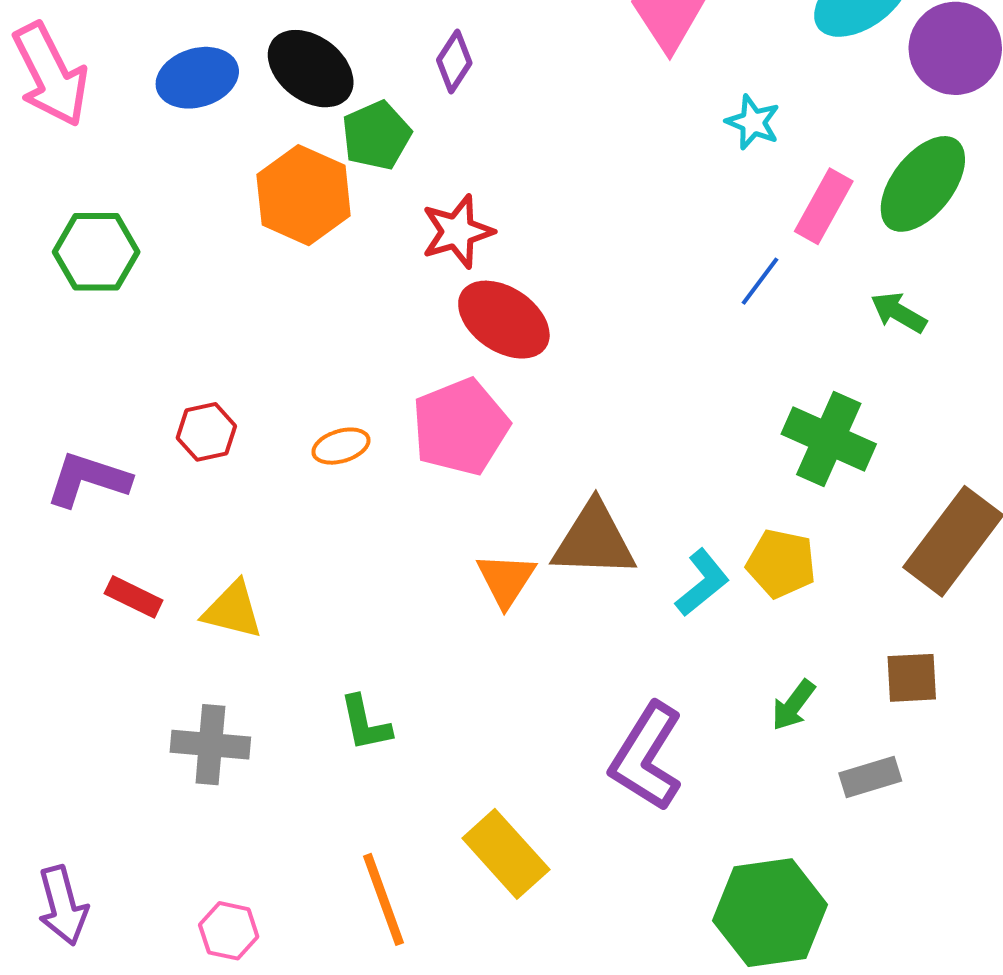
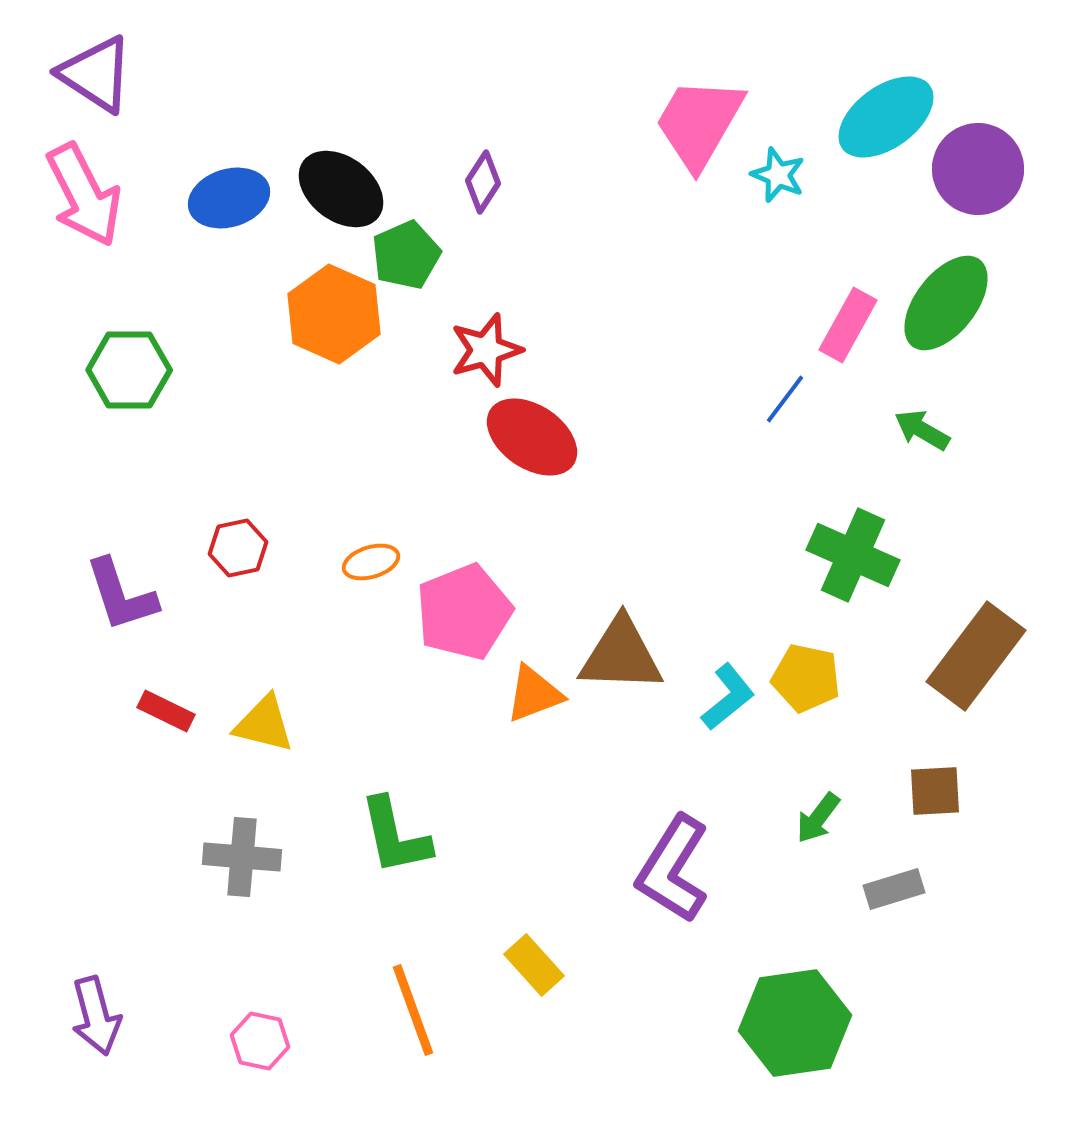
cyan star: (753, 122) -> (778, 175), moved
pink pentagon: (460, 427) -> (464, 612), moved
purple L-shape: (88, 479) -> (121, 595), turned -126
orange triangle: (506, 580) -> (534, 694), turned 36
green L-shape: (365, 723) -> (395, 836), size x1.4
yellow rectangle: (506, 854) -> (534, 965), size x0.7

